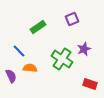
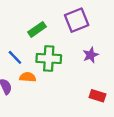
purple square: (72, 19) -> (77, 20), size x1.5
green cross: (62, 59) -> (49, 59), moved, turned -30

